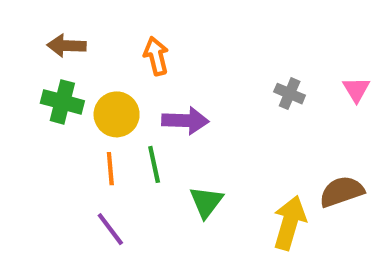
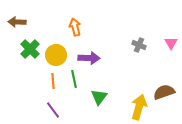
brown arrow: (67, 46) -> (17, 22), moved
green cross: (62, 102) -> (30, 49), turned 30

